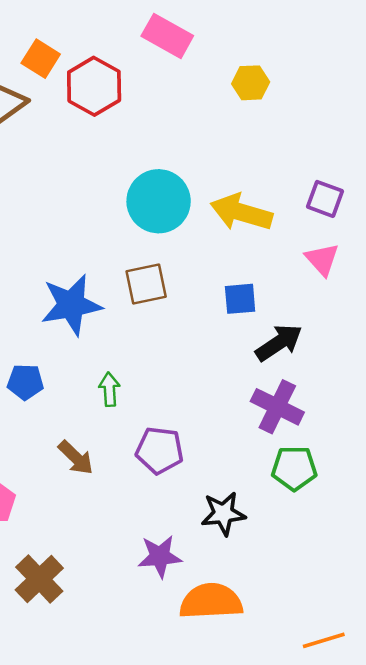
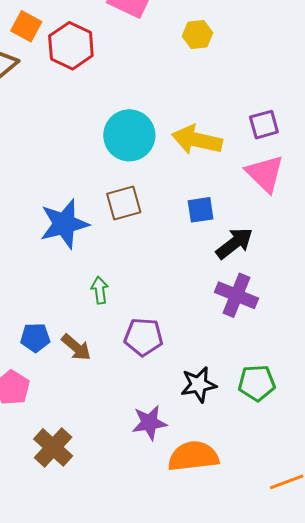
purple square: (325, 199) -> (264, 125), turned -32
pink triangle: (322, 259) -> (265, 174), size x1.4
blue pentagon: (25, 382) -> (35, 338), moved
green pentagon: (294, 468) -> (257, 383), moved

